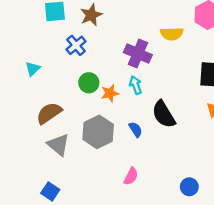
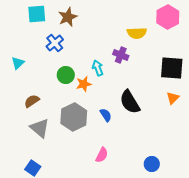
purple cross: (138, 54) -> (121, 55), moved, size x0.7
cyan arrow: (136, 85) -> (98, 68), moved
brown semicircle: (49, 113) -> (32, 101), size x0.7

